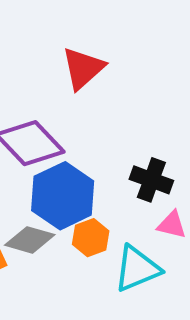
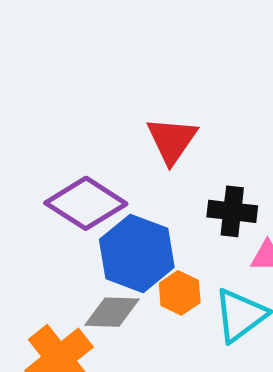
red triangle: (83, 68) -> (172, 140), moved

